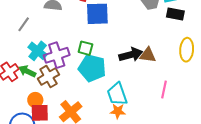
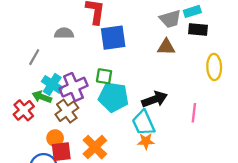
black arrow: (131, 55) -> (155, 99), moved
brown triangle: (148, 55) -> (166, 47), moved
green arrow: (27, 71) -> (42, 97), moved

